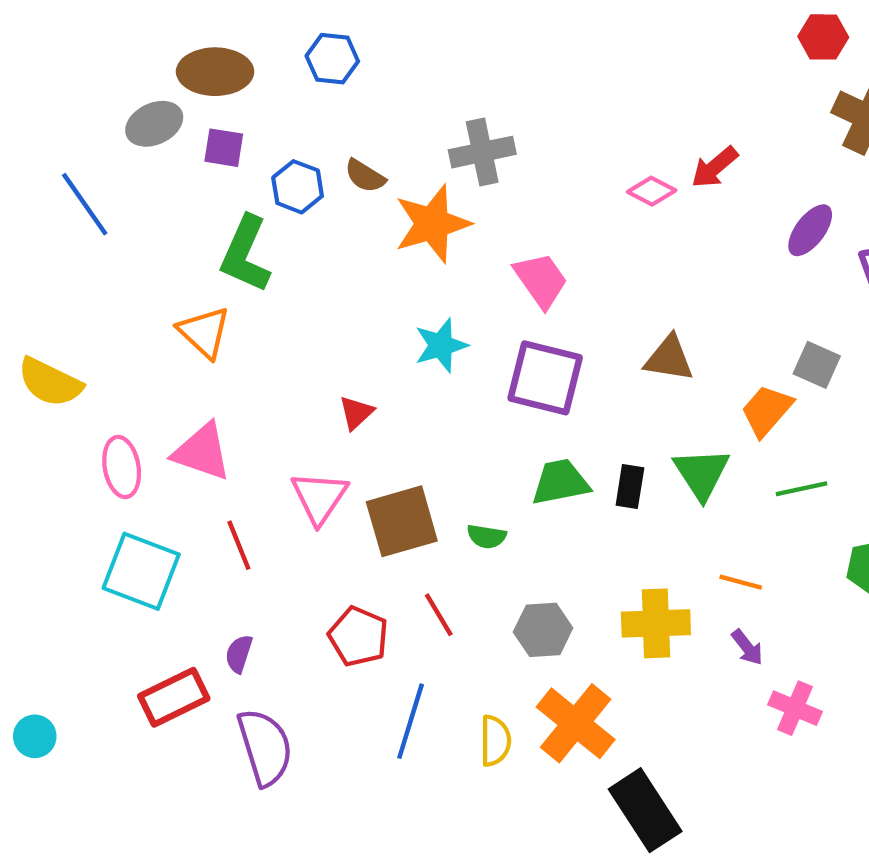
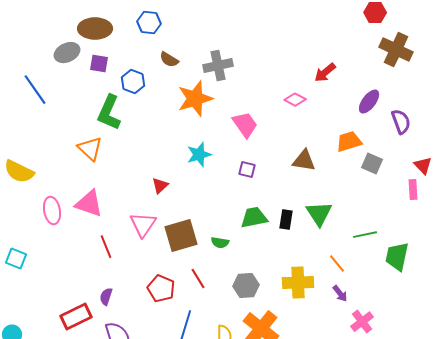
brown semicircle: (365, 176) -> (169, 60), moved
pink diamond: (652, 191) -> (295, 100), moved
purple square: (545, 378) -> (247, 170), size x0.5
orange trapezoid: (767, 411) -> (349, 142), moved, turned 32
green line: (801, 489) -> (365, 235), moved
cyan square: (141, 571) -> (16, 259), moved, size x0.6
orange line: (741, 582) -> (337, 264), turned 36
pink cross: (795, 708) -> (362, 322), turned 30

